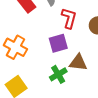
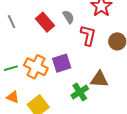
purple square: (58, 43) -> (62, 63), moved

